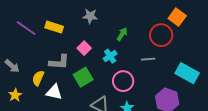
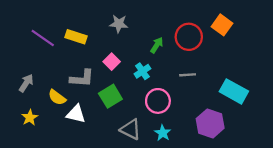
red circle: (161, 35) -> (189, 37), moved
gray arrow: (12, 66) -> (26, 83), turned -98
yellow semicircle: (38, 78) -> (57, 97), turned -77

